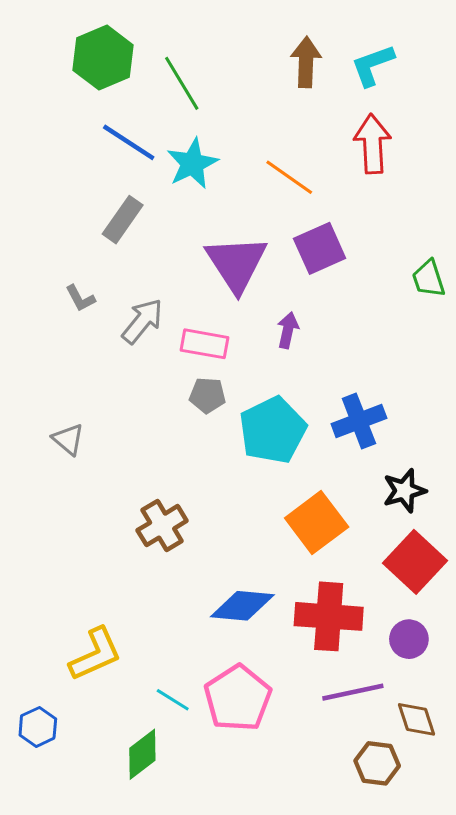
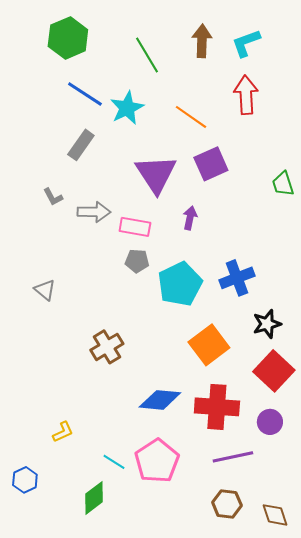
green line: (182, 83) -> (147, 55), moved
gray arrow: (142, 321) -> (94, 212), turned 52
yellow L-shape: (95, 654) -> (63, 432), size x0.6
brown diamond: (416, 719) -> (275, 515), moved
brown hexagon: (377, 763) -> (227, 504), moved

